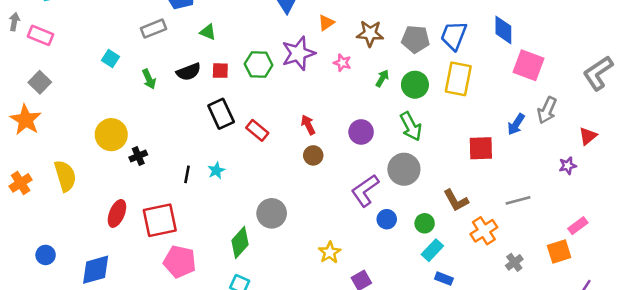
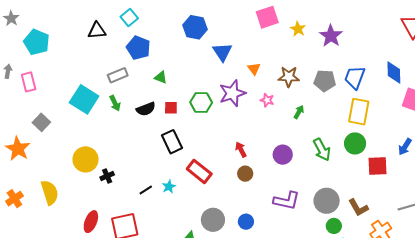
orange triangle: (326, 23) -> (254, 69), turned -32
pink rectangle: (40, 35) -> (29, 82), turned 54
cyan square: (110, 59) -> (84, 99), size x2.0
green arrow: (149, 79) -> (115, 103), moved
gray square: (40, 82) -> (41, 122), moved
green circle: (415, 85) -> (355, 143), moved
red rectangle: (257, 130) -> (199, 171), moved, size x1.4
gray circle: (404, 169) -> (327, 201), moved
black line: (187, 174) -> (146, 190), turned 48
purple L-shape: (365, 190) -> (286, 201), turned -132
blue circle: (387, 219) -> (246, 222), moved

